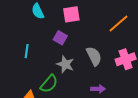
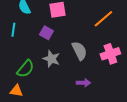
cyan line: (27, 51) -> (13, 30), moved
green semicircle: (49, 84) -> (25, 69), moved

